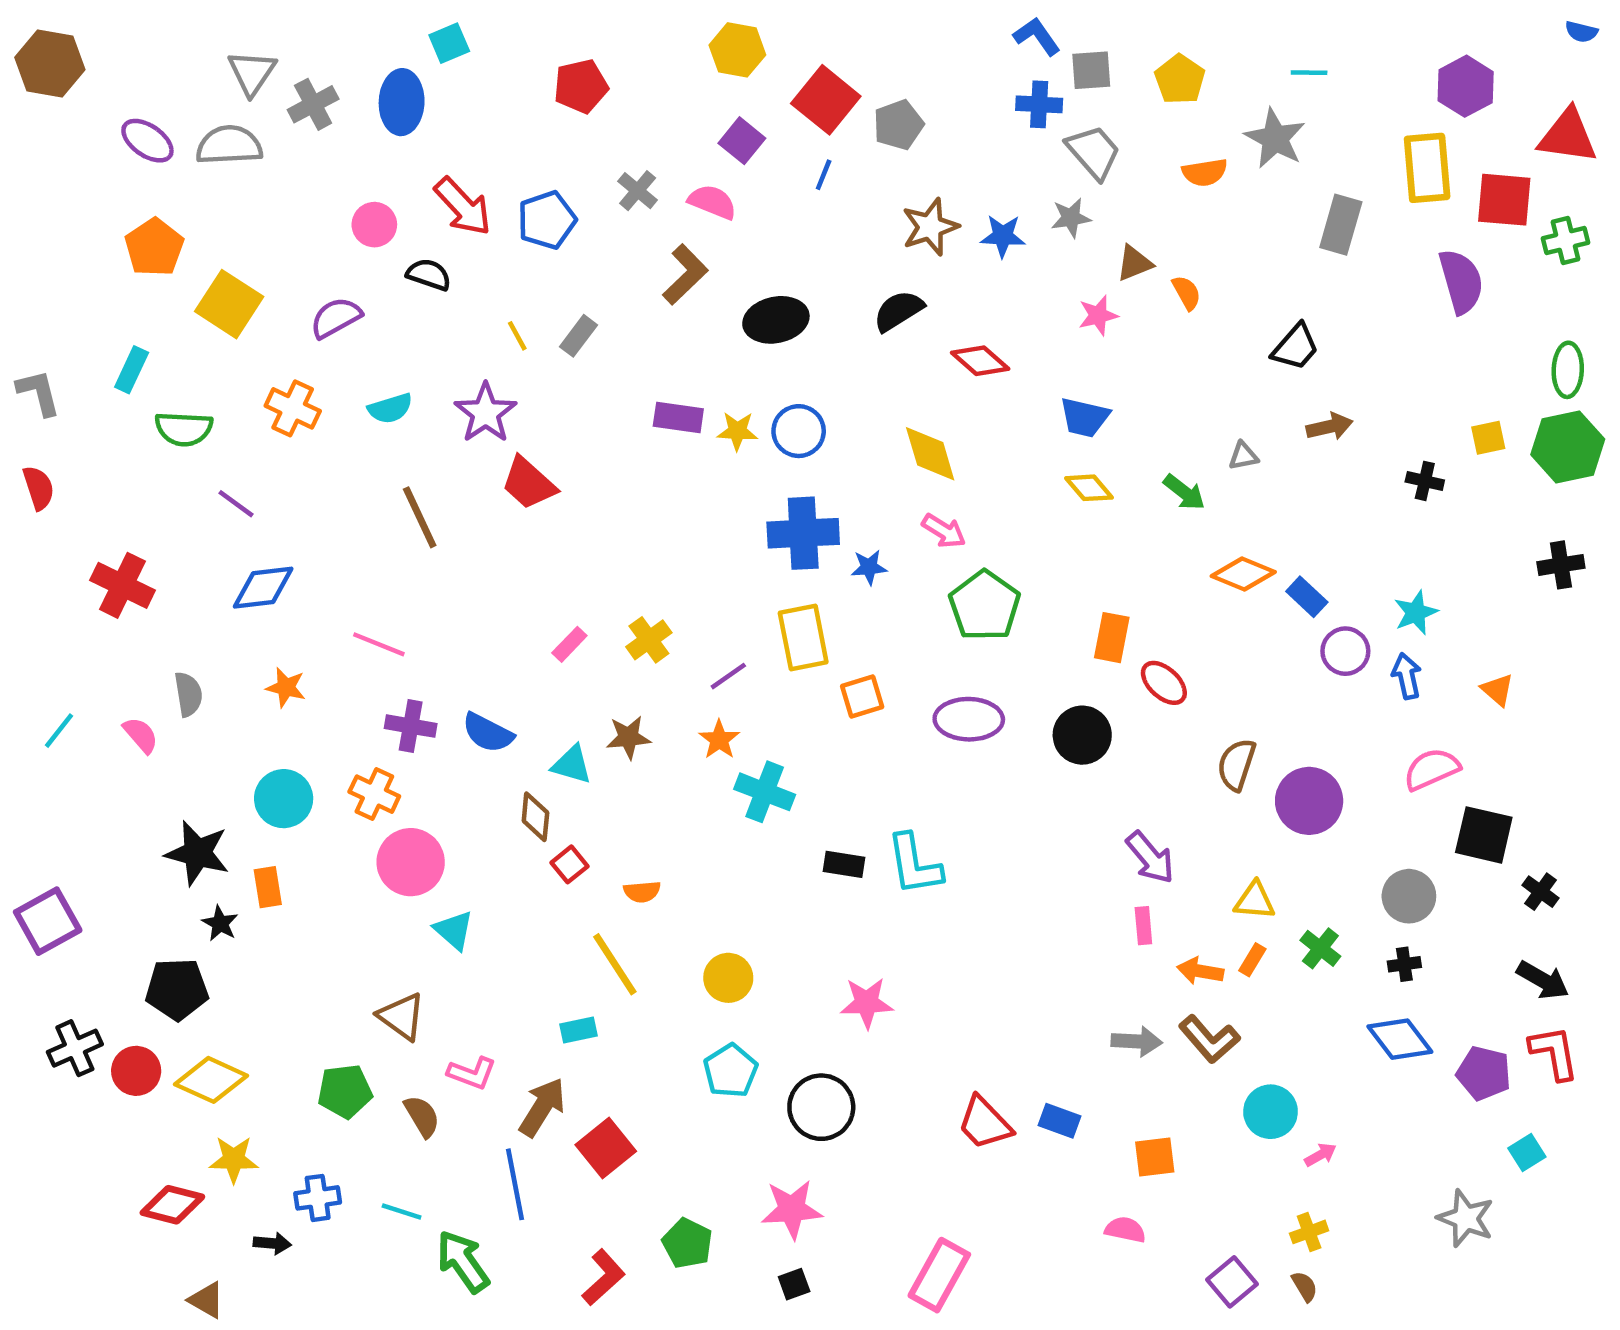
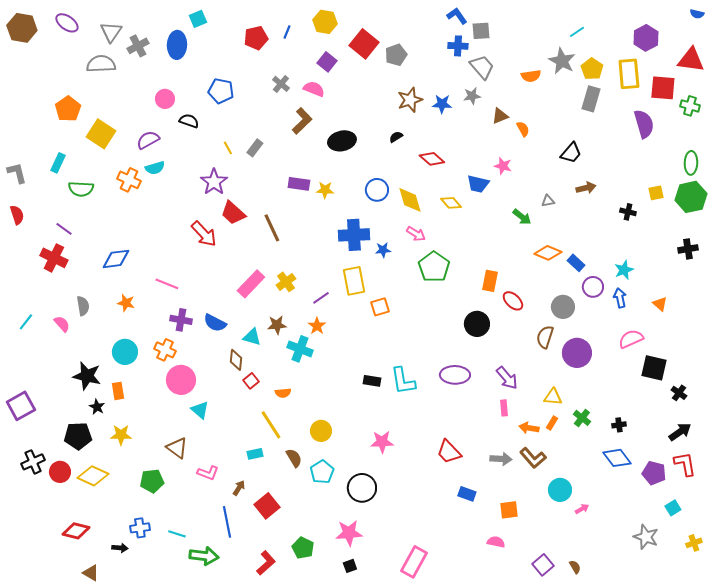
cyan line: (1309, 73) -> (577, 32), turned -35
yellow pentagon: (1180, 79) -> (592, 69), moved
purple ellipse: (147, 141) -> (67, 23), moved
blue line: (824, 175) -> (287, 32), moved
red arrow: (463, 206) -> (204, 234), moved
blue pentagon: (547, 220) -> (221, 91), moved, turned 30
green cross: (1565, 240) -> (690, 106), turned 30
black semicircle: (898, 311) -> (396, 137), size x0.6
pink star: (1098, 315) -> (503, 166), moved, turned 30
cyan semicircle: (390, 408) -> (155, 168), moved
blue circle: (799, 431) -> (377, 190), moved
yellow diamond: (1089, 488) -> (451, 203), moved
purple line: (236, 504) -> (64, 229), moved
brown line: (420, 517) -> (272, 228), moved
pink rectangle: (569, 644) -> (251, 284), size x1.8
purple ellipse: (969, 719) -> (455, 375), moved
cyan cross: (765, 792) -> (300, 349), moved
gray circle: (1409, 896) -> (563, 307), moved
black arrow: (1543, 980) -> (680, 432), turned -65
brown arrow: (542, 1107) -> (239, 488), size x0.6
brown semicircle: (422, 1116) -> (294, 458), moved
red trapezoid: (985, 1123) -> (449, 452), moved
yellow star: (234, 1159) -> (121, 435), moved
yellow cross: (1309, 1232) -> (694, 543), moved
green arrow: (463, 1261) -> (204, 556), turned 132

